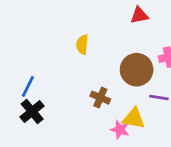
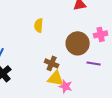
yellow triangle: (134, 118) -> (56, 78), moved

